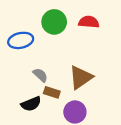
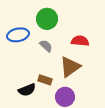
red semicircle: (89, 22) -> (80, 41), moved
gray semicircle: (40, 75) -> (46, 46), moved

